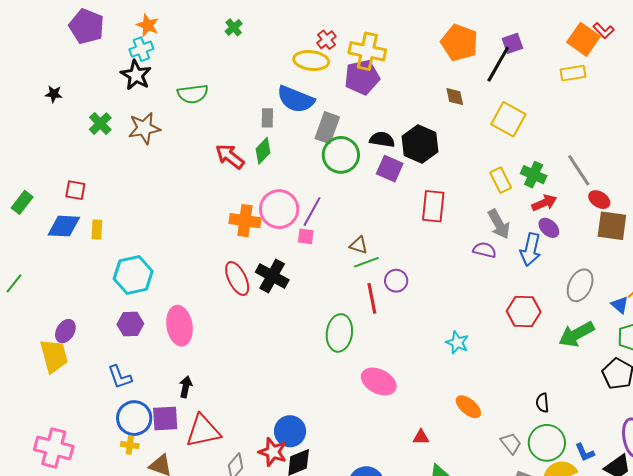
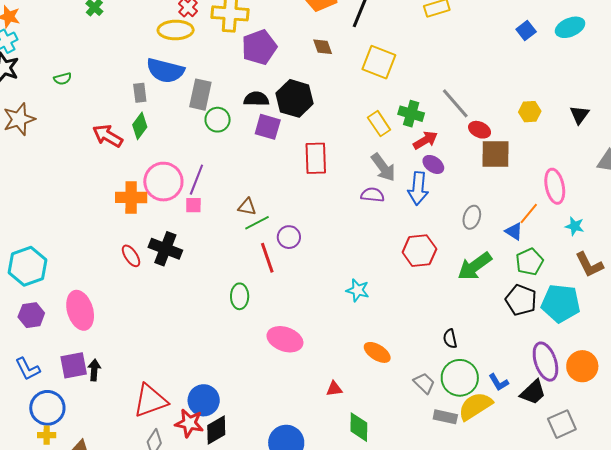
purple pentagon: (362, 77) -> (259, 47), moved
green semicircle: (193, 94) -> (63, 79), size x0.6
green circle: (341, 155) -> (218, 120), size x0.7
red ellipse: (237, 278) -> (131, 256), size x0.7
gray ellipse: (580, 285) -> (472, 217), size x0.7
green ellipse: (339, 333) -> (240, 296), size x0.7
purple square: (165, 419) -> (74, 365), moved
red triangle: (203, 431) -> (150, 401), moved

